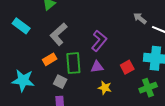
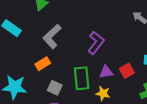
green rectangle: (73, 63) -> (82, 78), moved
purple triangle: (97, 67) -> (106, 72), moved

